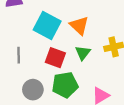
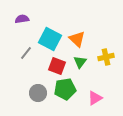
gray line: (19, 55) -> (26, 53), moved, turned 40

